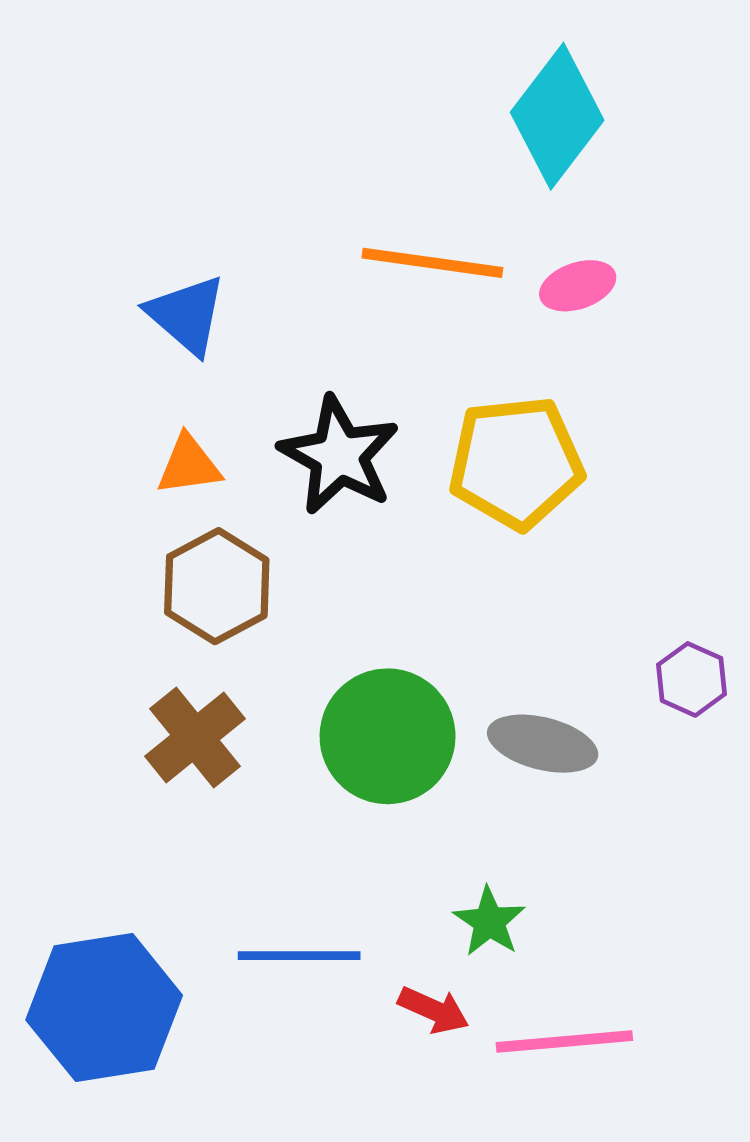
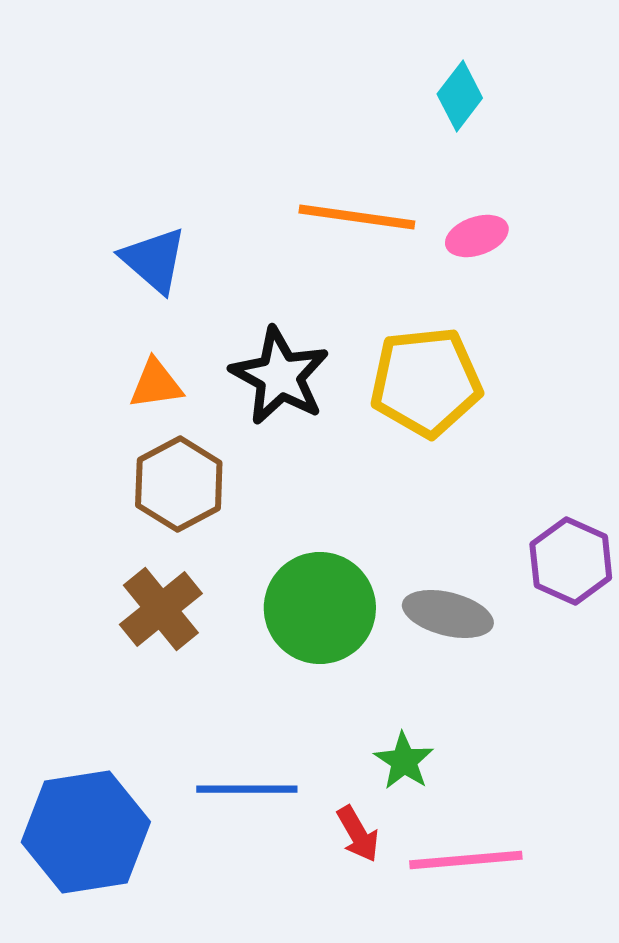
cyan diamond: (557, 116) -> (460, 96), size x0.6
purple hexagon: (692, 679) -> (571, 561), size x1.4
red arrow: (434, 1010) -> (358, 834), turned 36

